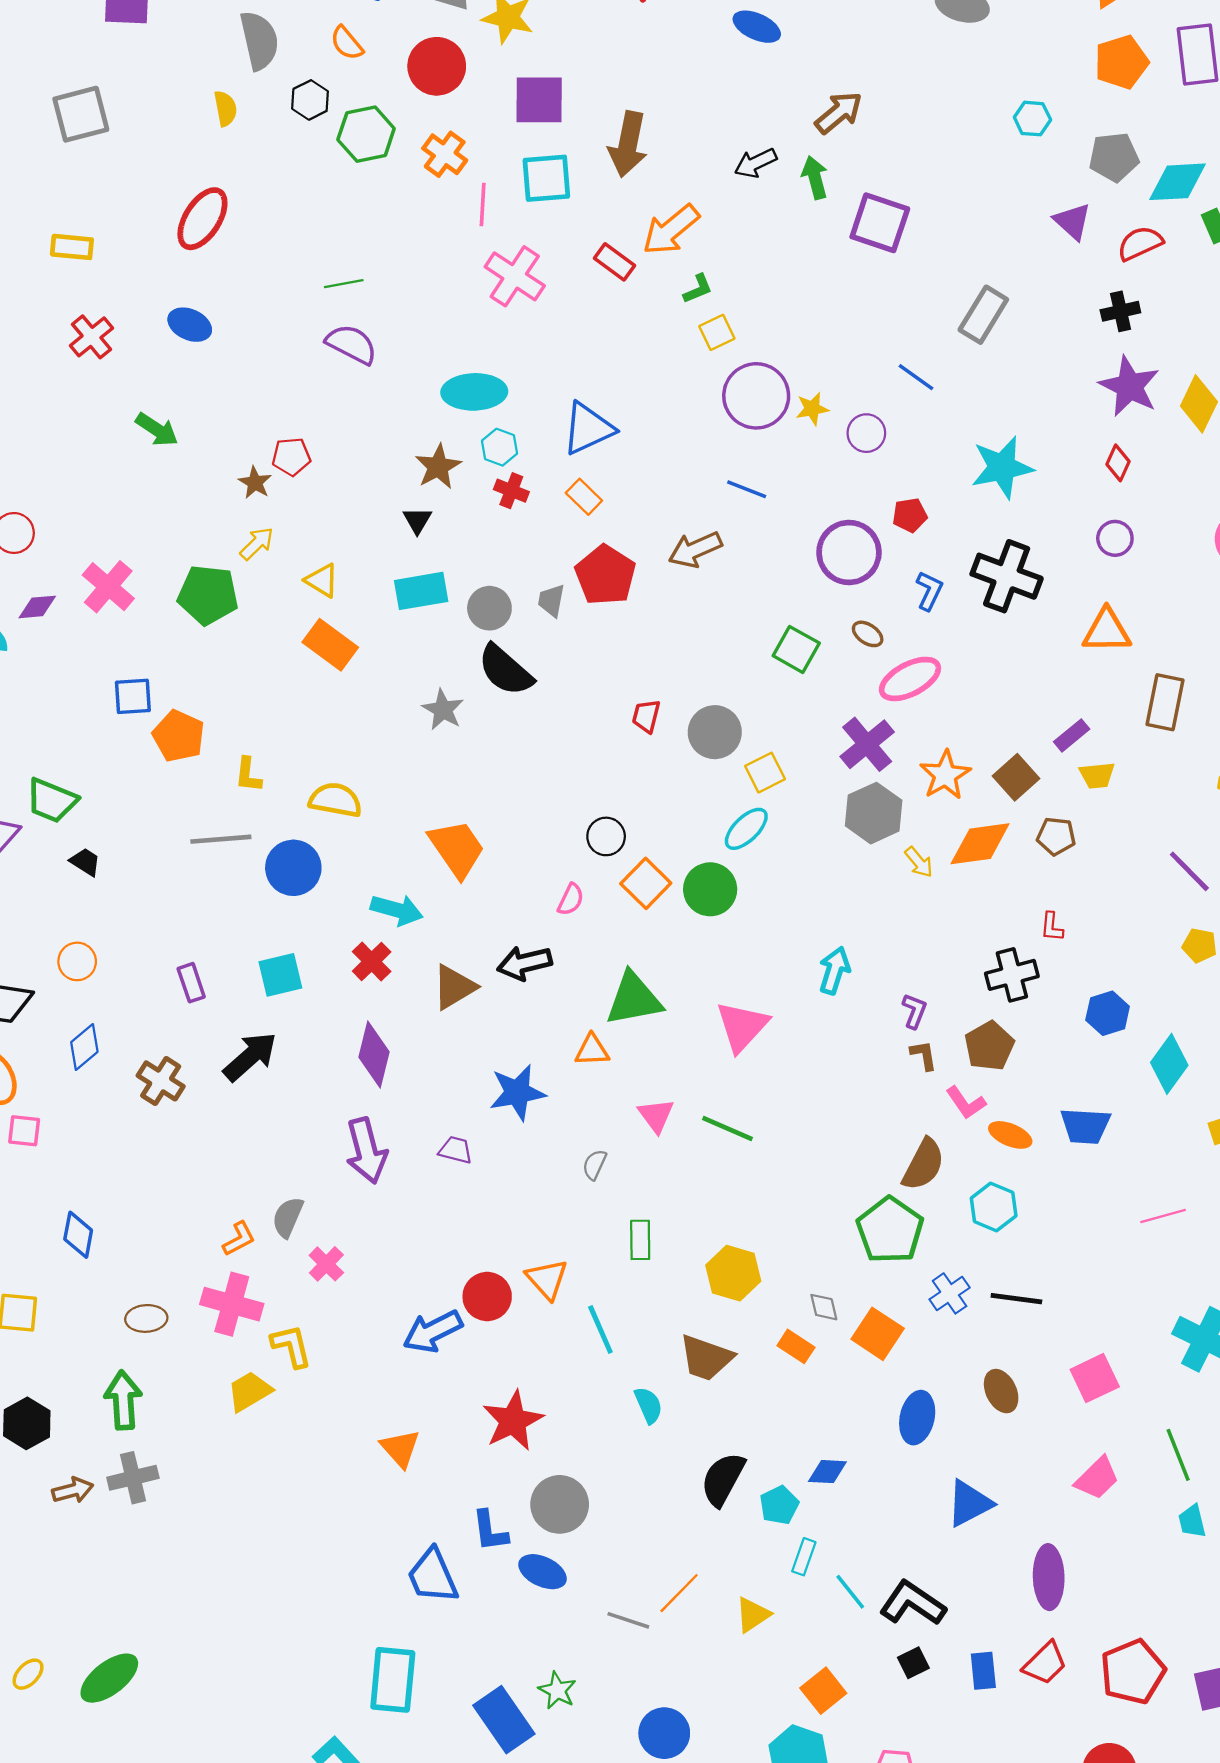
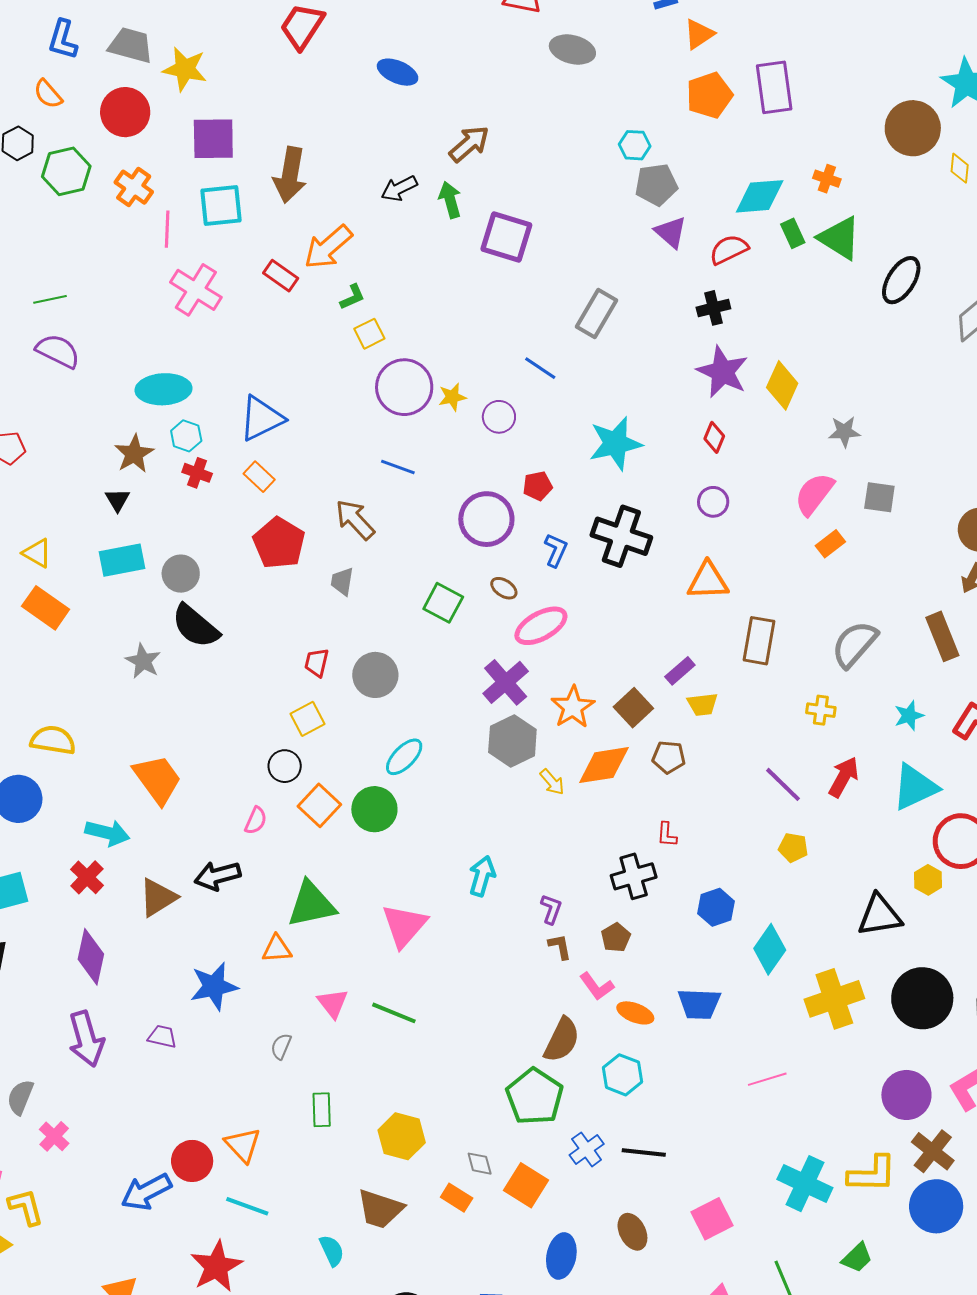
gray pentagon: (1114, 157) -> (656, 185), moved
brown arrow: (695, 550) -> (355, 520), turned 72
gray trapezoid: (551, 601) -> (342, 581), moved
yellow square: (765, 773) -> (308, 719), moved
brown pentagon: (989, 1046) -> (616, 937), size x0.7
cyan line: (600, 1330) -> (247, 1206), moved, turned -45

